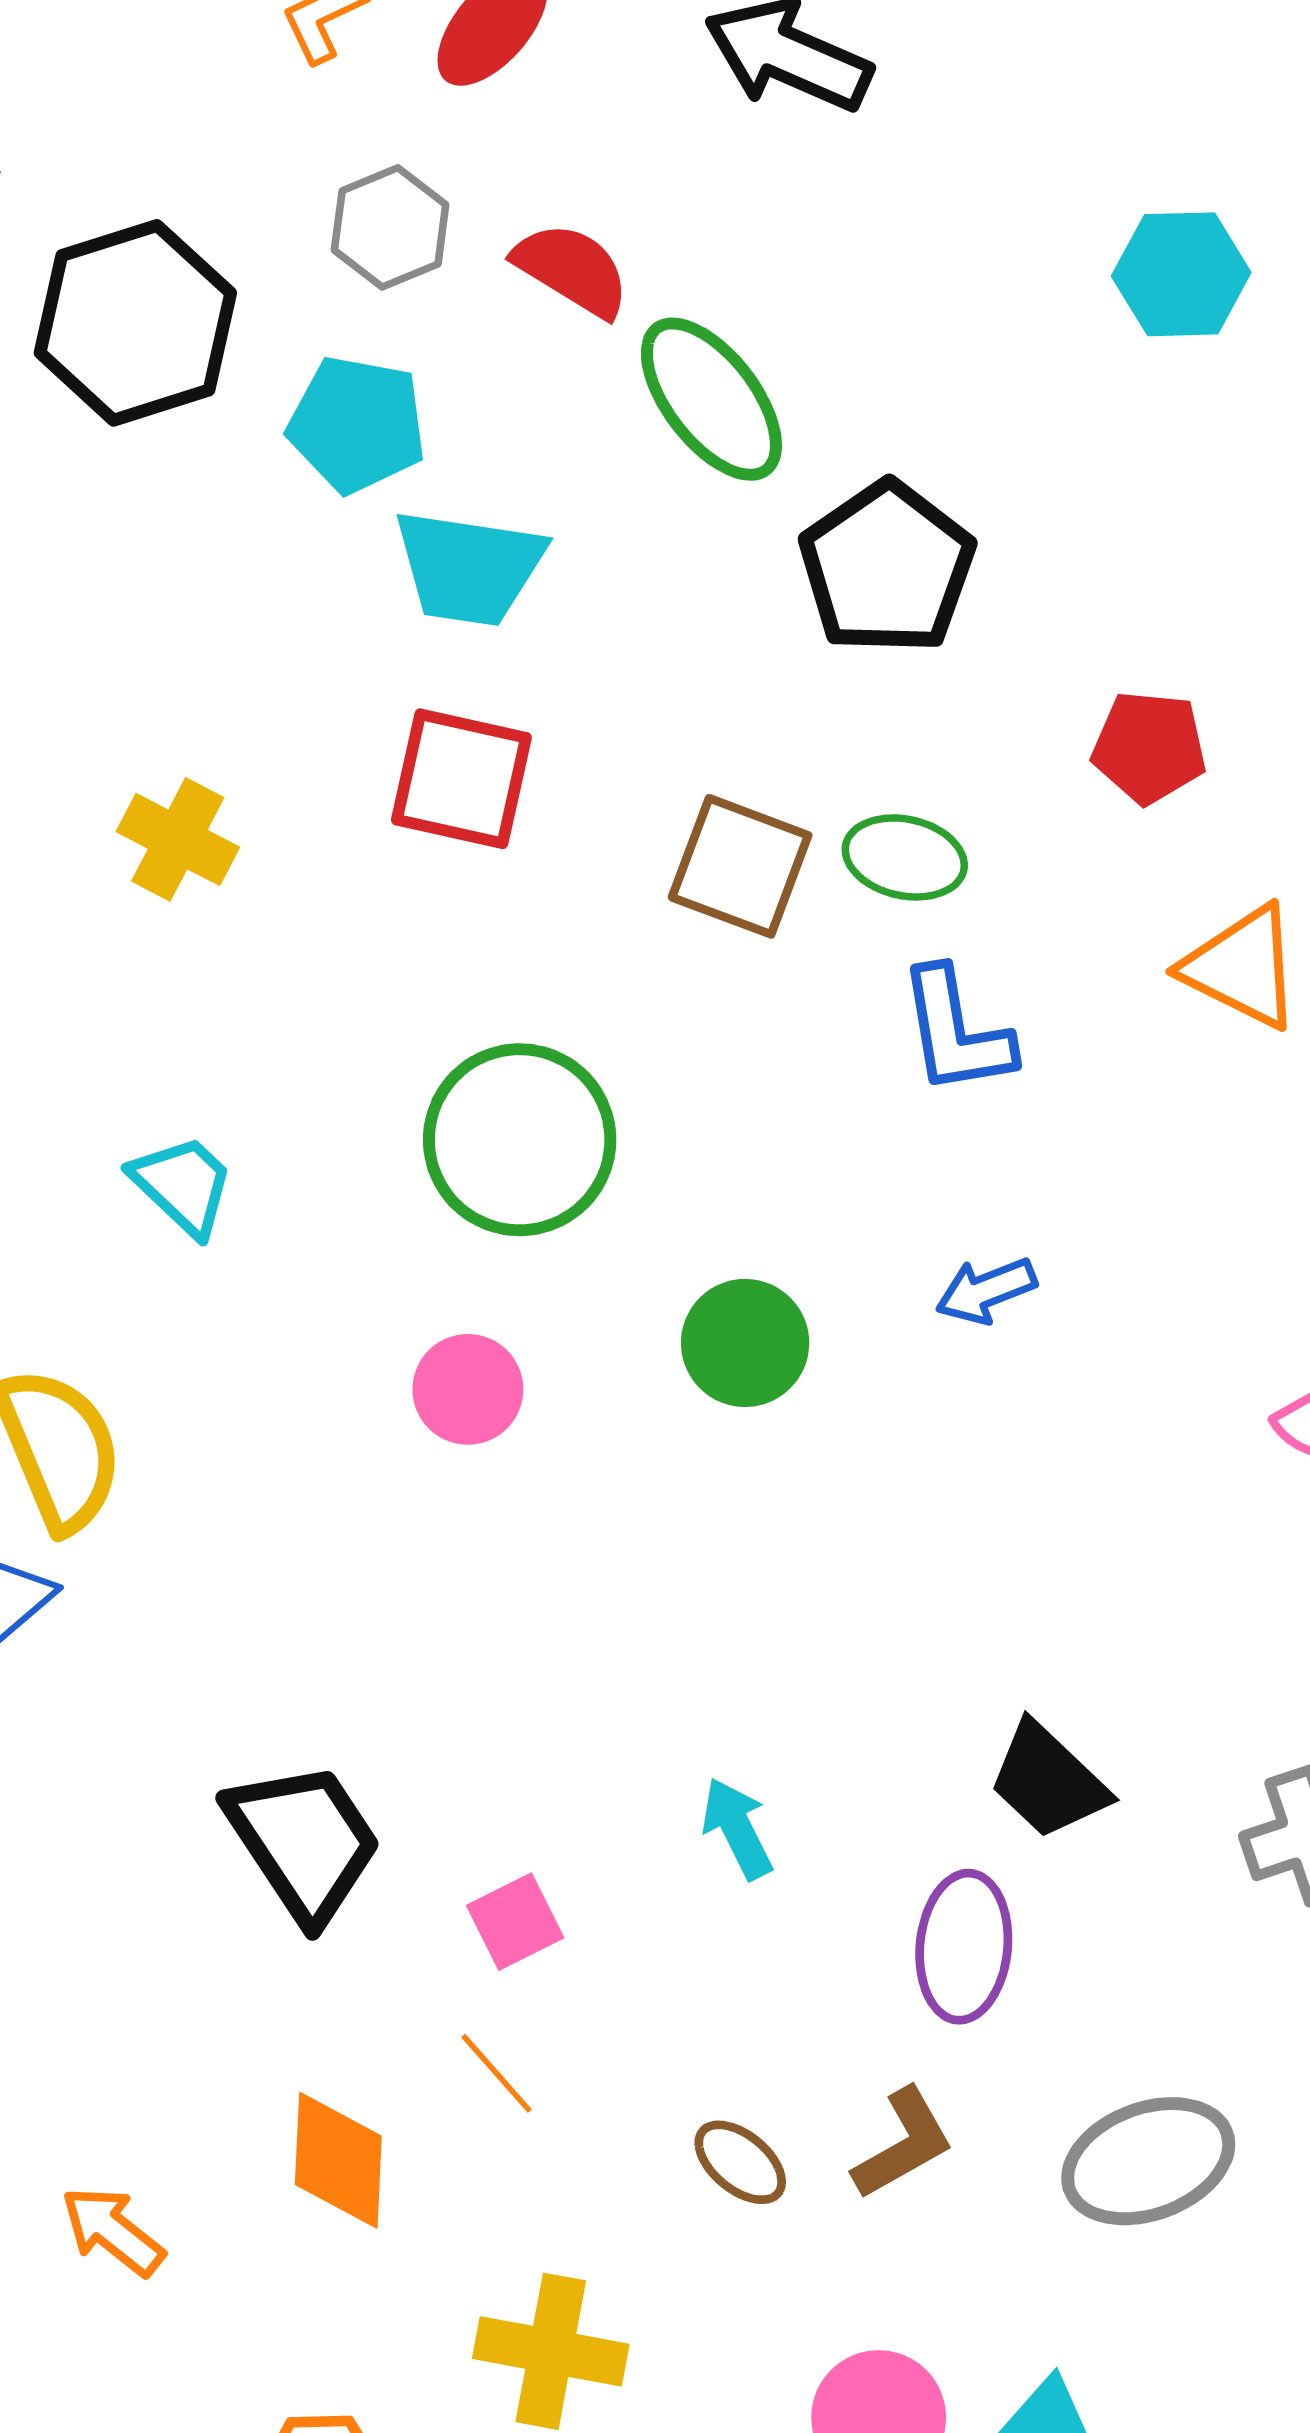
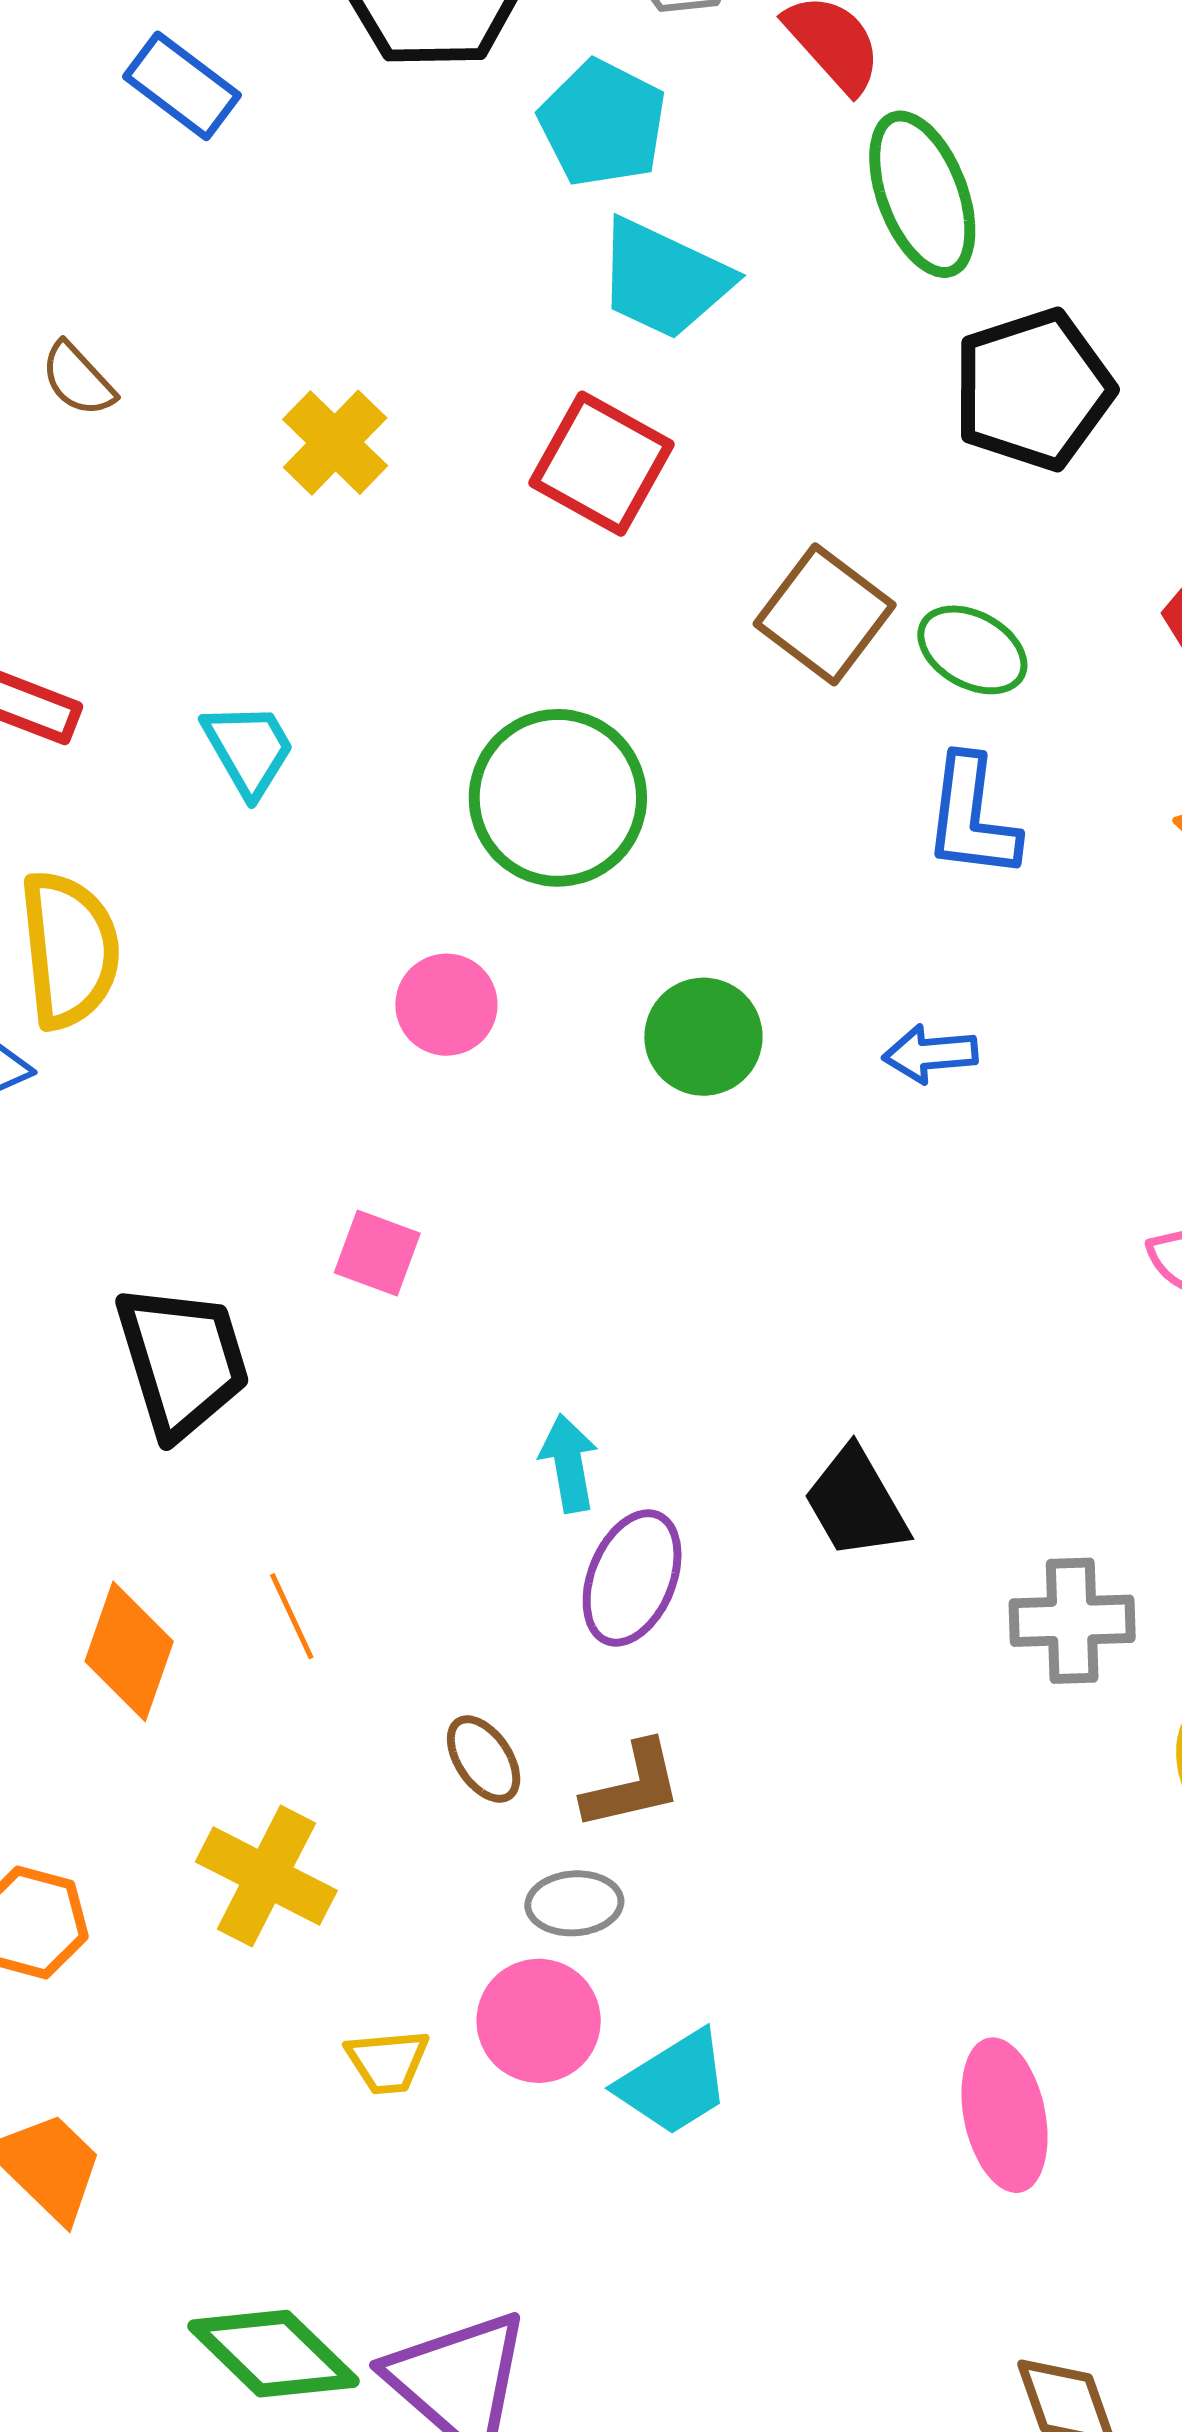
pink square: (515, 1922) -> (377, 1253), moved, turned 30
purple ellipse: (964, 1947) -> (632, 1578), moved
gray ellipse: (1148, 2161) -> (574, 1903), moved, size x0.6

